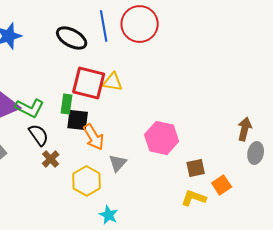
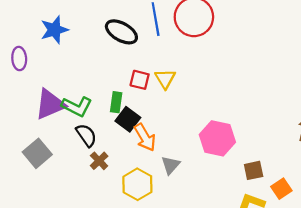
yellow triangle: (113, 82) -> (165, 79), turned 50
red square: (89, 83) -> (140, 80), size x0.6
black square: (78, 120) -> (128, 119), turned 30

